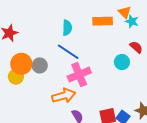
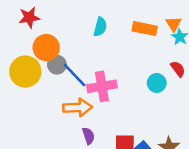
blue line: (68, 52) -> (74, 75), moved
orange circle: (21, 64) -> (46, 48), moved
yellow circle: (16, 77) -> (25, 72), size x1.6

